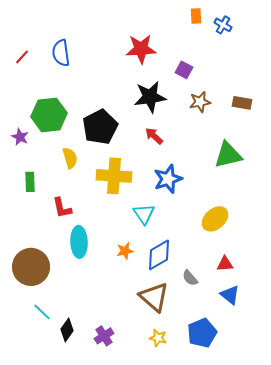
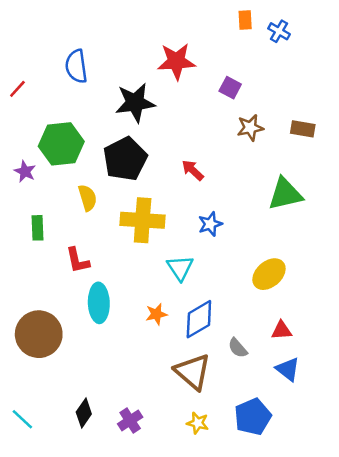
red line: (22, 57) -> (17, 89), moved
black star: (150, 97) -> (135, 103), moved
blue star: (168, 179) -> (210, 224), size x0.7
cyan line: (42, 312) -> (22, 419), moved

